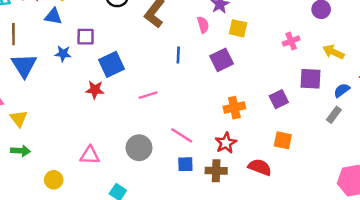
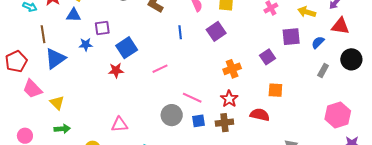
blue triangle: (24, 65) -> (55, 59), turned 35
gray rectangle: (334, 115) -> (323, 71), moved
gray circle: (139, 148) -> (172, 115), moved

